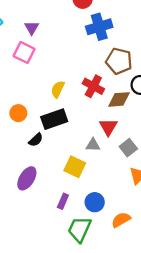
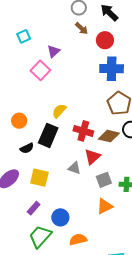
red cross: (93, 86) -> (83, 131), moved, turned -30
black rectangle: (54, 119) -> (48, 135), turned -65
yellow square: (75, 167) -> (39, 178), moved, turned -30

